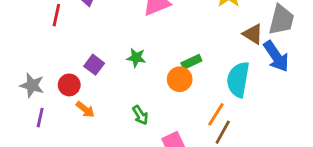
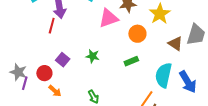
red line: (56, 15) -> (52, 26), moved
blue arrow: (276, 56) -> (188, 82), moved
orange circle: (180, 79) -> (137, 34), moved
purple line: (40, 118) -> (25, 83), moved

